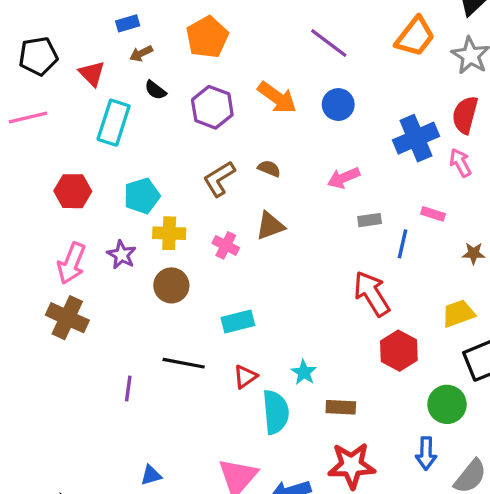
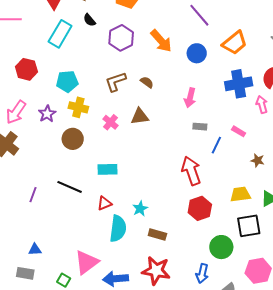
orange trapezoid: (415, 37) -> (235, 43), moved
pink arrow: (344, 178) -> (190, 98), turned -66

